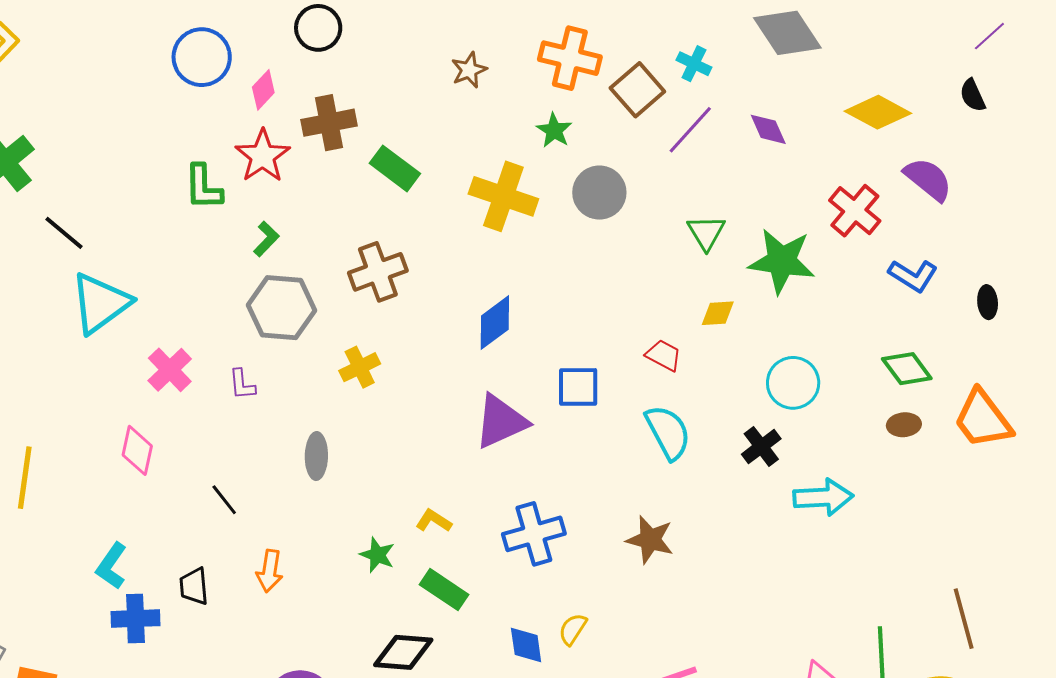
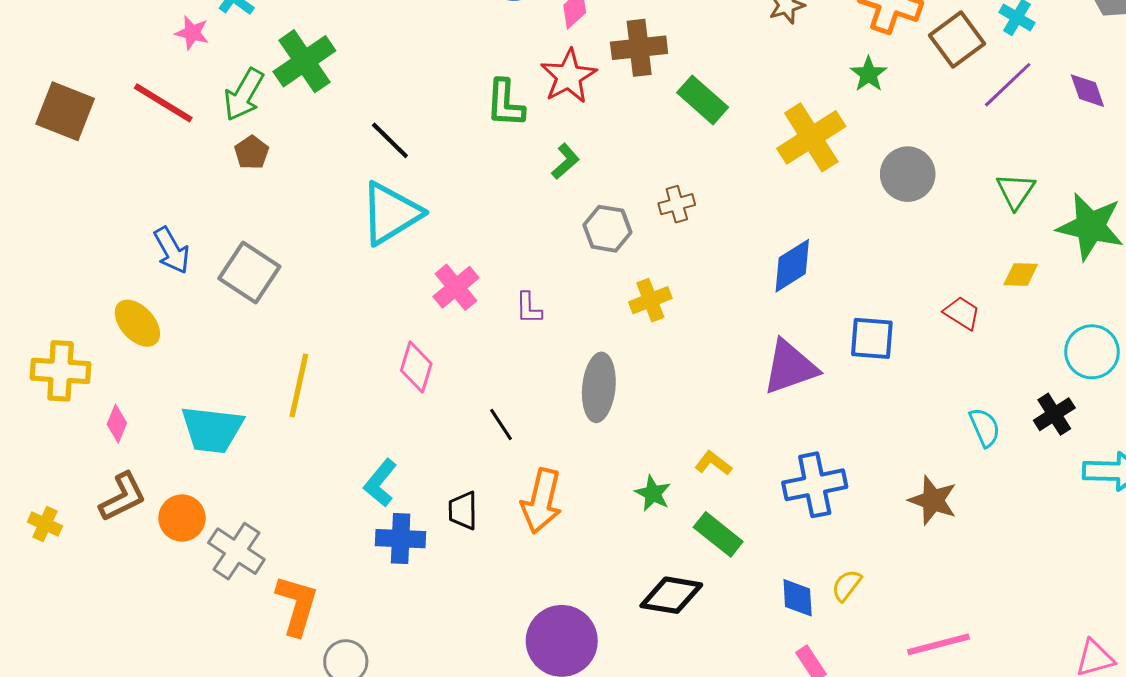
gray circle: (599, 193) -> (908, 174), moved
yellow cross: (503, 196) -> (811, 137), turned 34
black line: (64, 233) -> (390, 140), moved
brown cross: (378, 272) -> (677, 204), size x0.6
gray hexagon: (282, 308) -> (607, 229), moved, size x0.7
cyan semicircle: (668, 432) -> (985, 427), moved, size x0.7
gray ellipse: (316, 456) -> (599, 387), size x1.4
orange arrow: (270, 571) -> (542, 501), size x1.5

